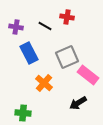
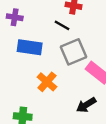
black line: (45, 26) -> (62, 25), moved
blue rectangle: (29, 53) -> (30, 47), turned -55

